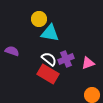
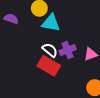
purple semicircle: (12, 51) -> (11, 19), moved

